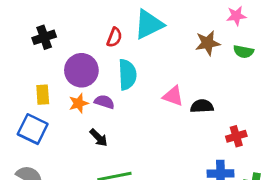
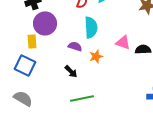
purple circle: (81, 70) -> (45, 23), moved
orange star: (79, 103) -> (96, 56), moved

